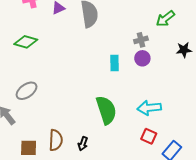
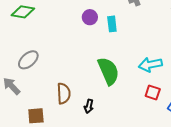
purple circle: (142, 58) -> (90, 17), moved
brown semicircle: (56, 140) -> (64, 93), moved

